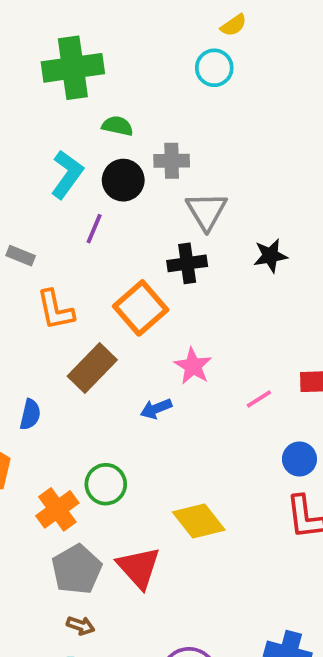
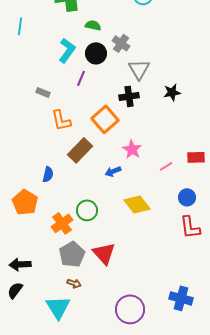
gray cross: (172, 161) -> (121, 43), turned 36
yellow diamond: (199, 521) -> (137, 204), moved

